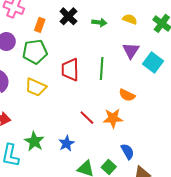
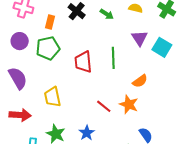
green arrow: (99, 22) -> (107, 14), turned 32
yellow trapezoid: (36, 87) -> (52, 97), moved, turned 60
orange semicircle: (127, 95) -> (140, 81), turned -56
orange star: (113, 118) -> (129, 104), turned 30

